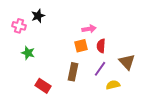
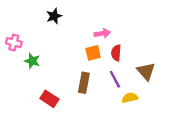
black star: (38, 16) -> (54, 16), moved
pink cross: (19, 26) -> (14, 43), moved
purple line: (100, 69) -> (115, 79), turned -63

